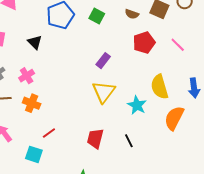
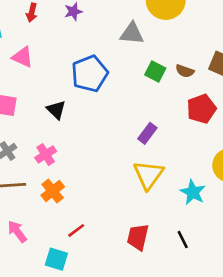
green square: (97, 16) -> (155, 72), moved
orange cross: (32, 103) -> (53, 191), turned 30

